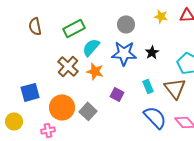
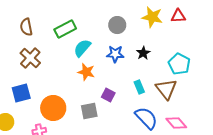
yellow star: (161, 16) -> (152, 17), size x1.5
blue star: (124, 53) -> (115, 54), size x0.7
brown cross: (68, 66) -> (30, 58), moved
gray square: (88, 111) -> (89, 111), moved, turned 36

